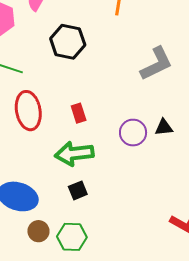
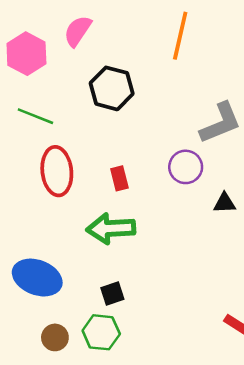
purple circle: (133, 133) -> (186, 167), moved
black square: (78, 190) -> (112, 294), moved
brown circle: (38, 231) -> (55, 337), moved

